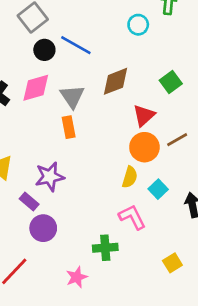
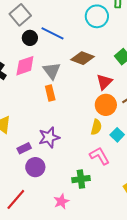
cyan circle: (138, 25) -> (97, 16), size x1.5
brown diamond: (115, 81) -> (82, 58), turned 45
purple star: (50, 177) -> (49, 137), moved
purple rectangle: (29, 201) -> (24, 148), turned -64

